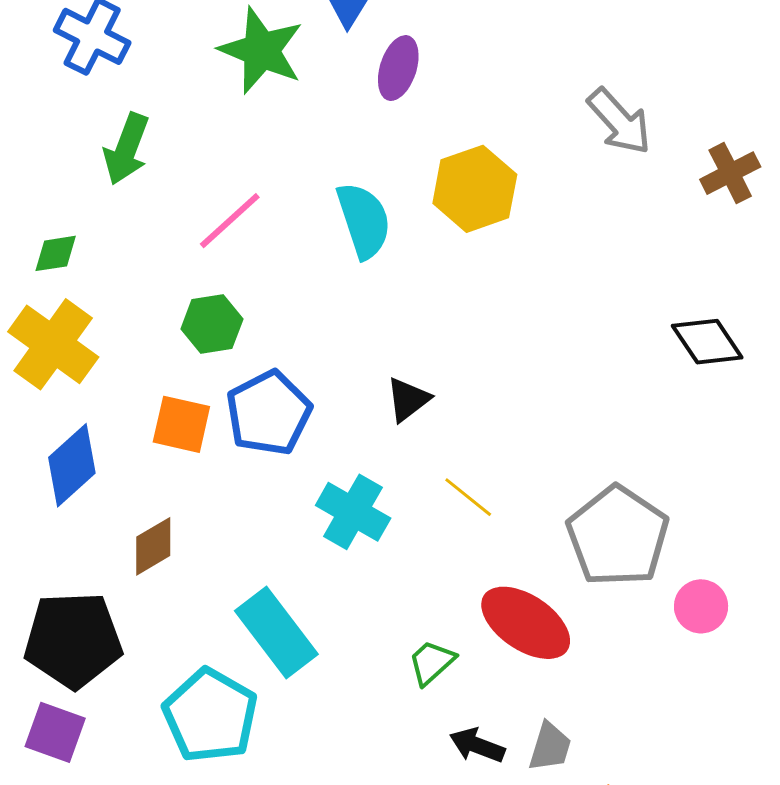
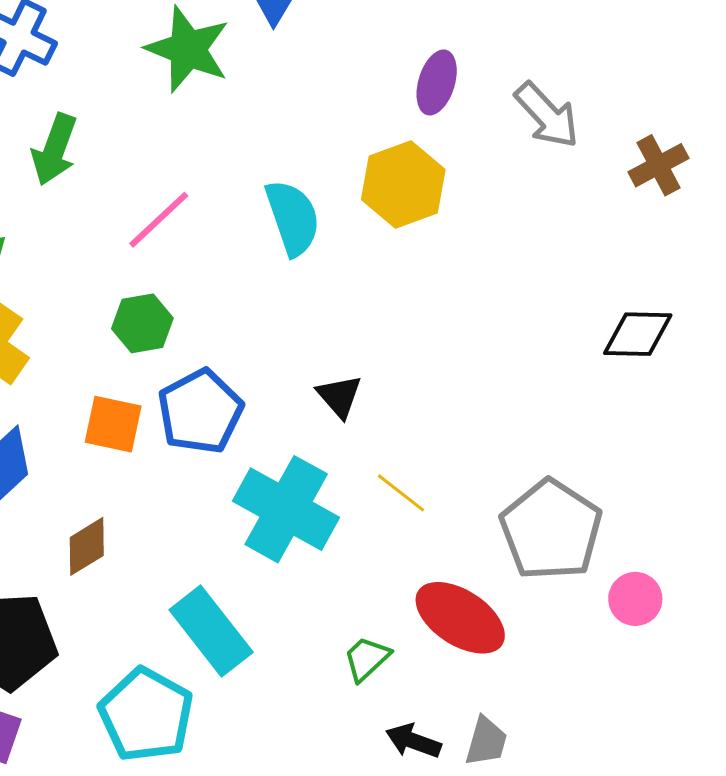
purple ellipse: (398, 68) -> (437, 82), moved
black diamond: (707, 342) -> (638, 334), turned -54
black triangle: (408, 400) -> (339, 396), turned -33
cyan cross: (353, 512) -> (286, 509), size x1.4

